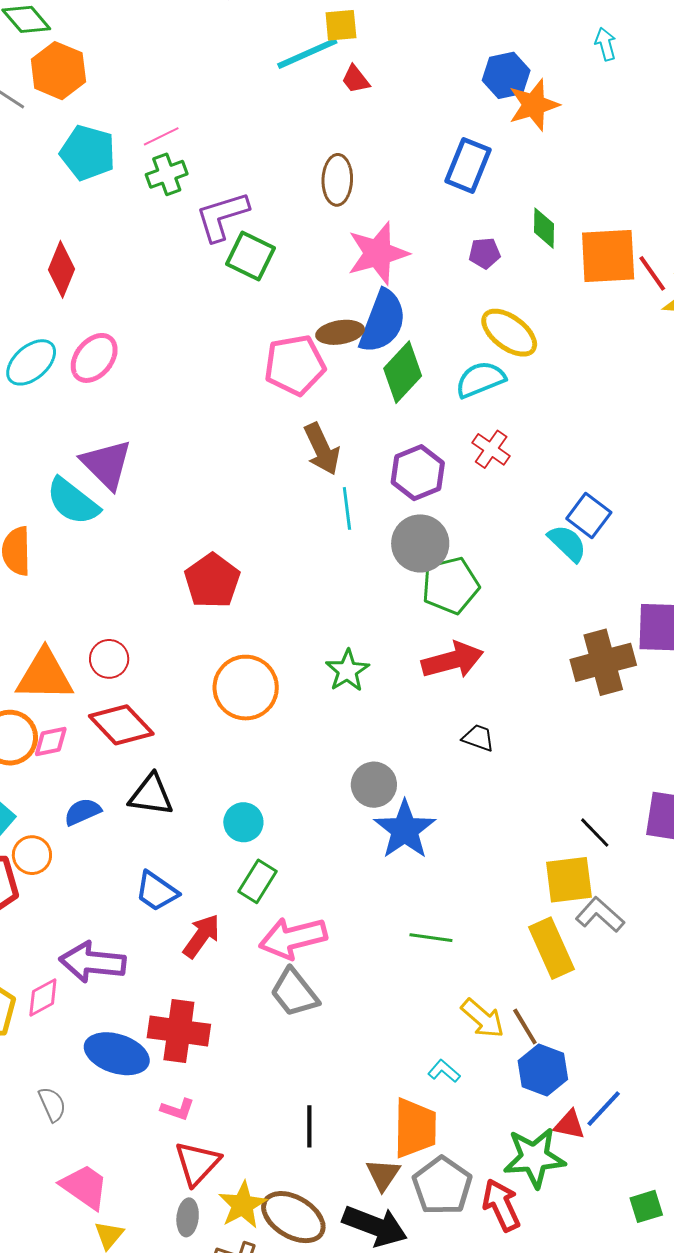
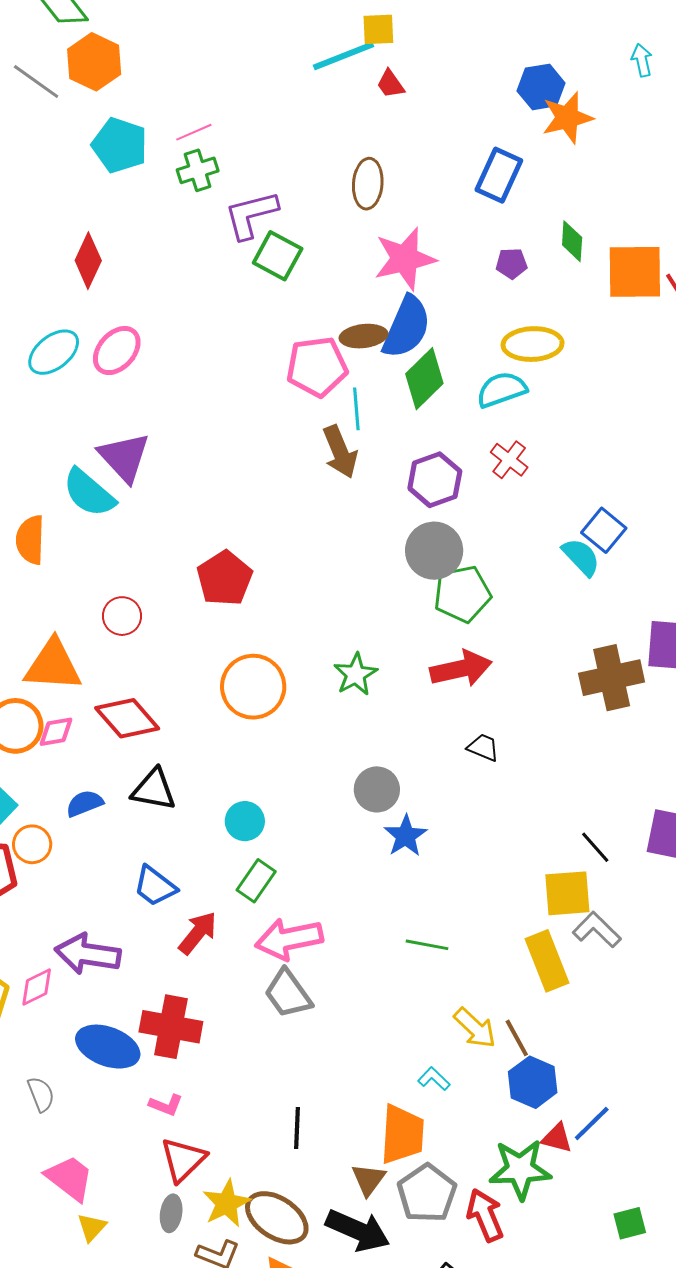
yellow ellipse: (509, 333) -> (533, 344), turned -42
cyan line: (347, 508) -> (356, 409), moved
red circle: (109, 659) -> (122, 616), moved
blue star: (405, 830) -> (406, 836), size x0.7

